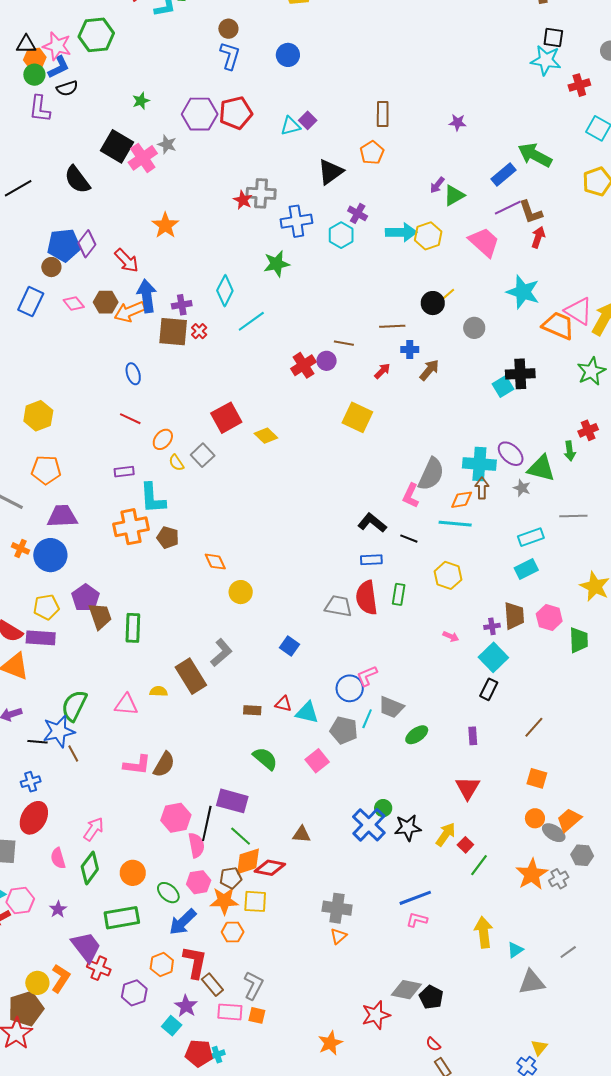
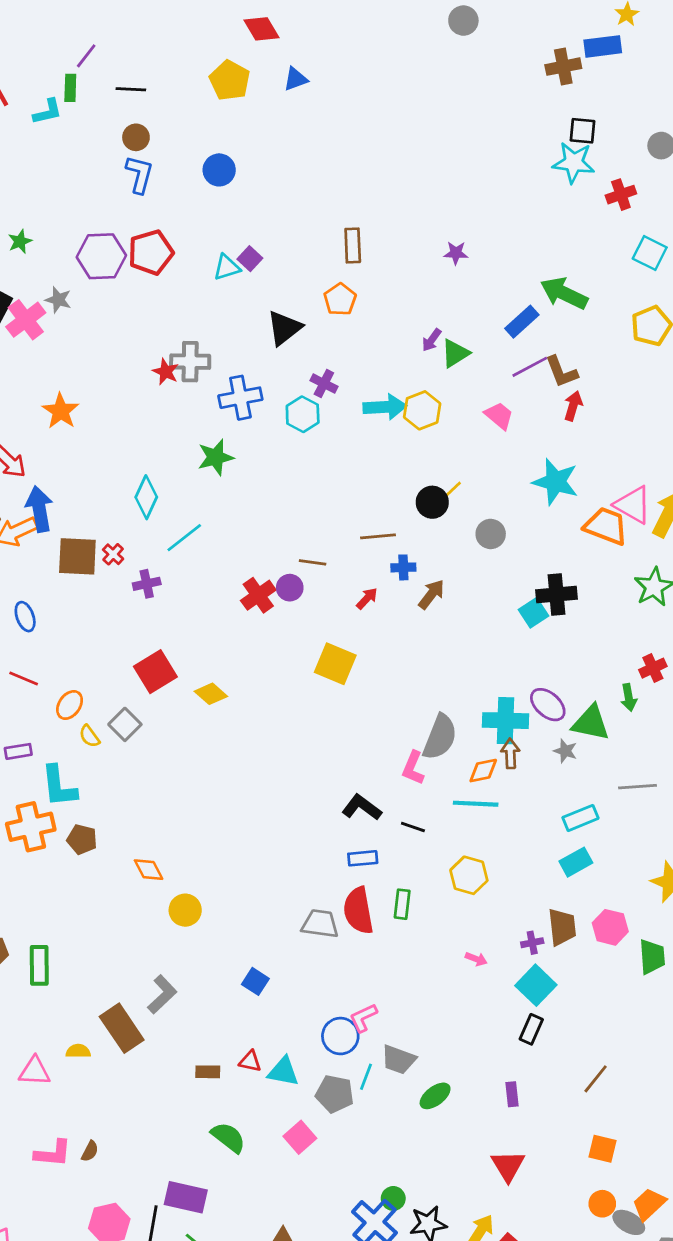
pink trapezoid: (484, 242) -> (499, 416), size x0.7
purple cross: (182, 305) -> (147, 584), moved
brown semicircle: (164, 764) -> (90, 1151), size x0.6

